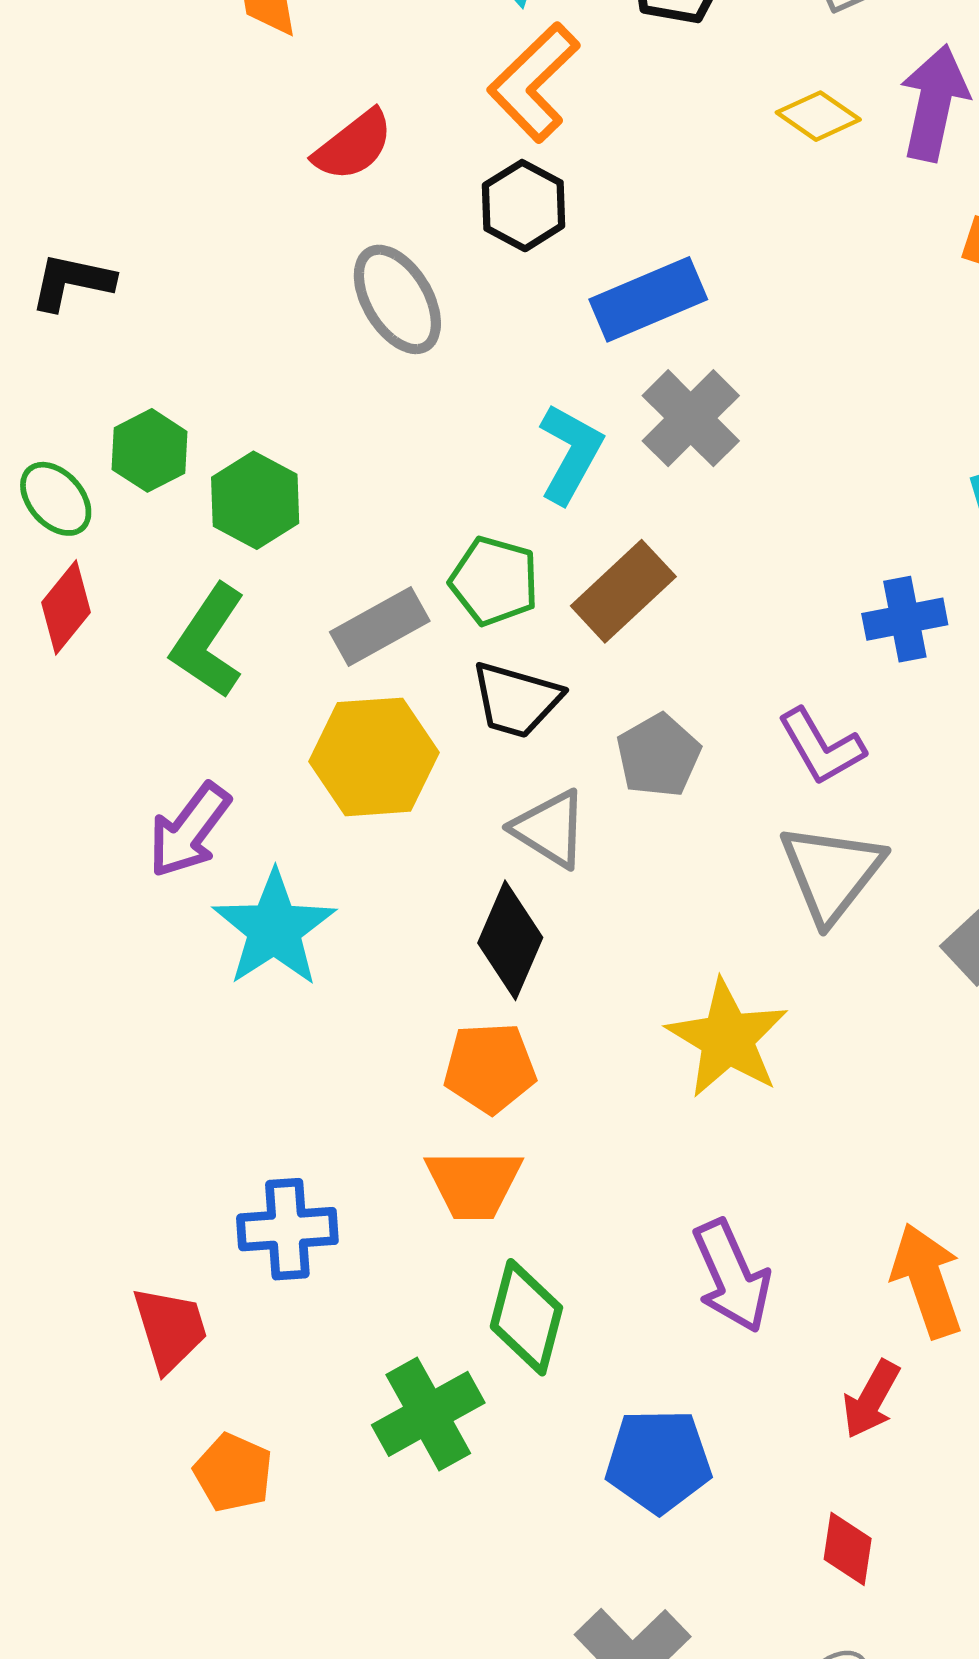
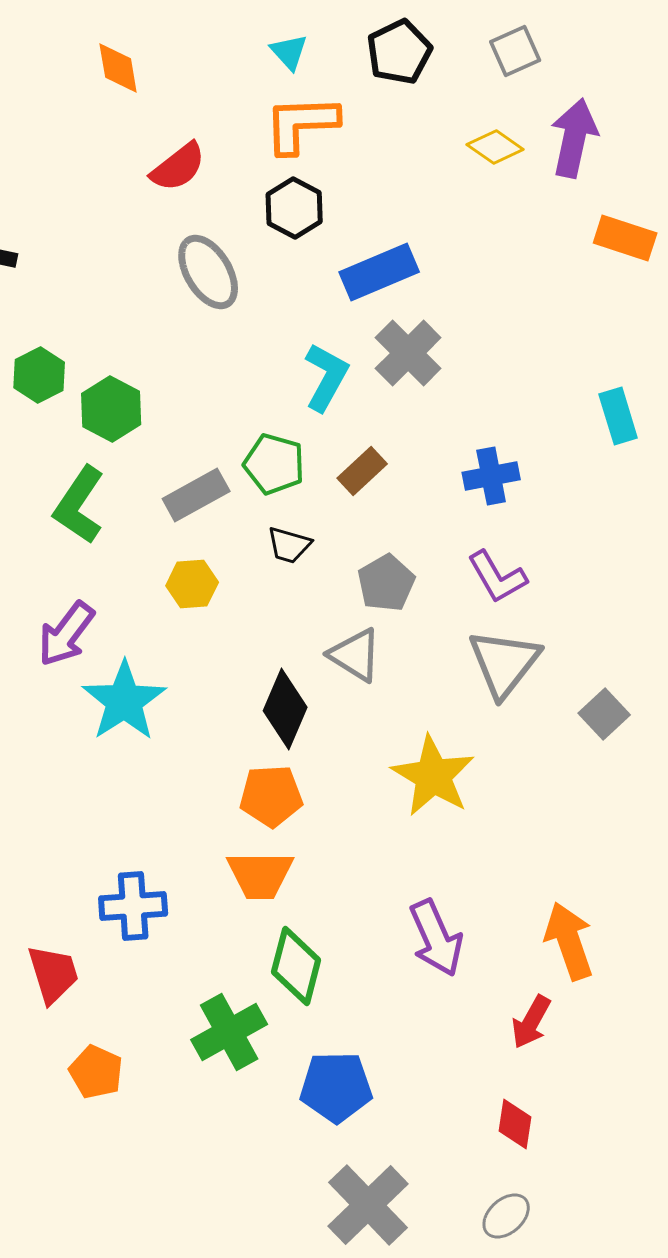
orange L-shape: (534, 82) -> (301, 124), turned 42
brown rectangle: (623, 591) -> (362, 471), size x0.7
blue cross: (905, 619) -> (491, 476), moved
black trapezoid: (516, 700) -> (289, 545), size x0.7
yellow hexagon: (374, 757) -> (192, 584), size x0.6
gray triangle: (550, 829) -> (355, 655), moved
blue pentagon: (658, 1461) -> (336, 1087), moved

